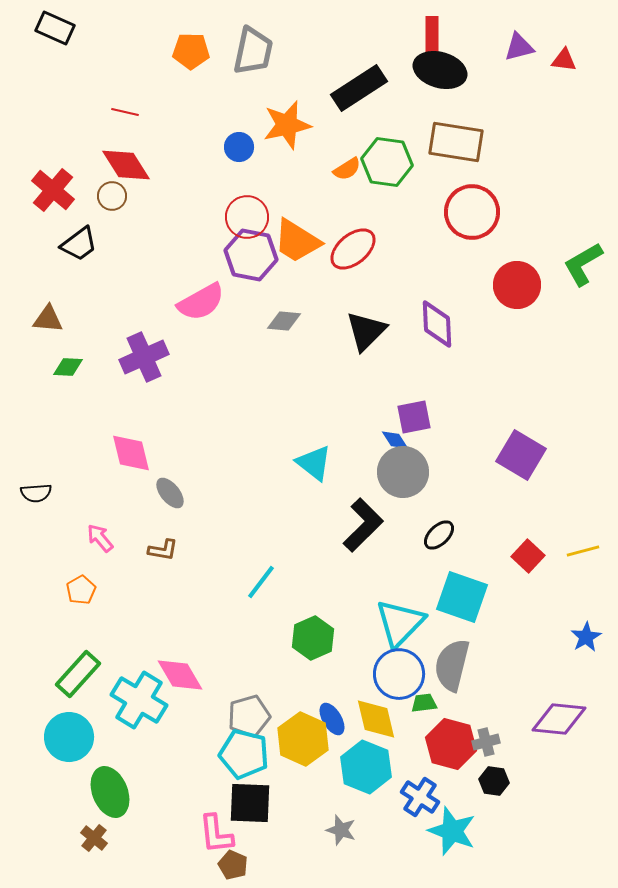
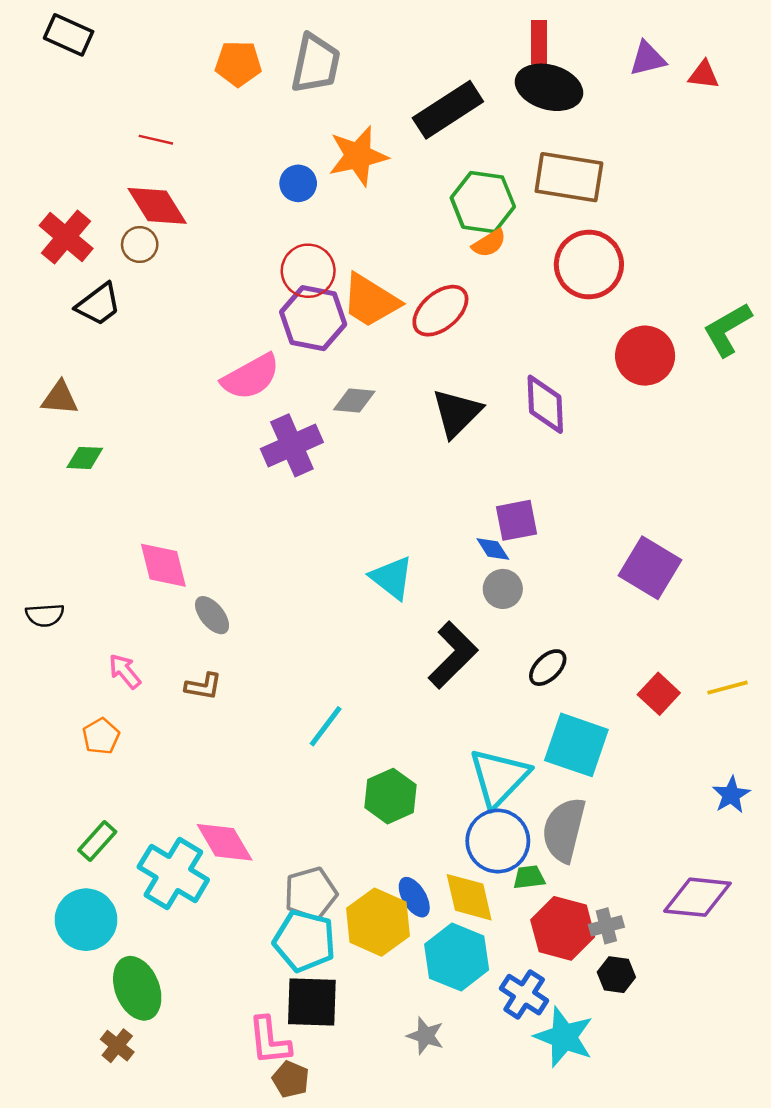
orange semicircle: (347, 169) -> (489, 243), moved
purple cross: (144, 357) -> (292, 445), moved
gray circle: (403, 472) -> (503, 589), size x0.6
green rectangle: (78, 674) -> (97, 841), size x0.7

